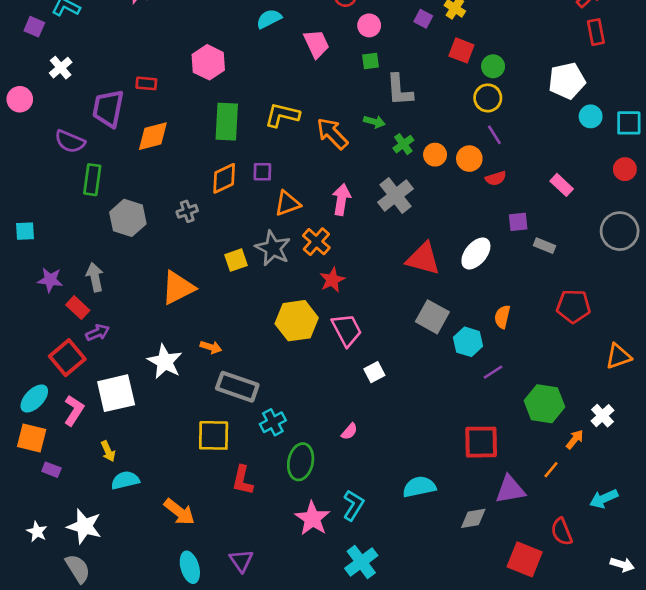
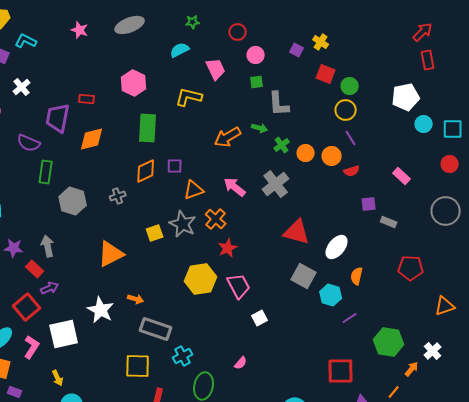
yellow L-shape: (282, 115) -> (189, 97), moved
orange arrow: (332, 134) -> (228, 137), turned -76
pink arrow: (341, 199) -> (235, 187), turned -60
white ellipse: (476, 253) -> (337, 247), moved

